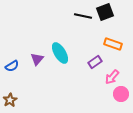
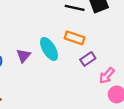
orange rectangle: (113, 44) -> (75, 38), moved

